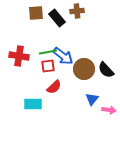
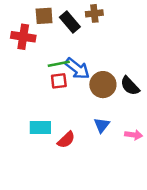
red cross: (19, 56) -> (23, 37), moved
red semicircle: (54, 87) -> (66, 140), moved
blue triangle: (92, 99) -> (102, 125), moved

